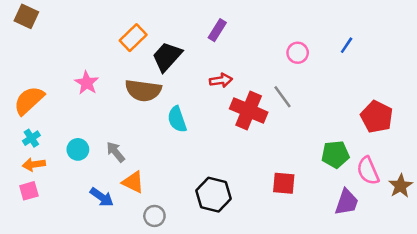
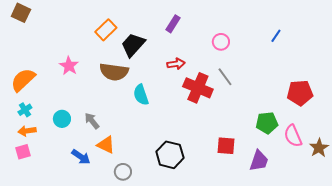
pink circle: (298, 53) -> (221, 42), moved
red pentagon: (377, 117) -> (300, 93), turned -30
purple trapezoid: (347, 202) -> (259, 161), moved

